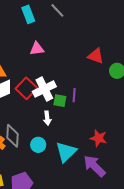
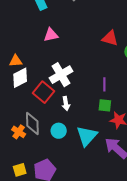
red square: (26, 88) -> (44, 92), moved
purple line: (74, 95) -> (104, 84), moved
green square: (60, 101) -> (105, 105), moved

